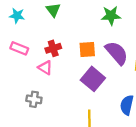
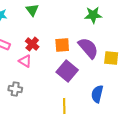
green star: (111, 16) -> (93, 15), moved
red cross: (53, 48) -> (32, 44), turned -32

